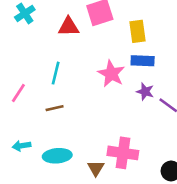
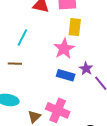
yellow rectangle: (138, 31) -> (75, 27), moved
blue rectangle: (143, 61) -> (66, 75), moved

